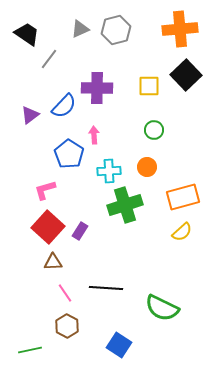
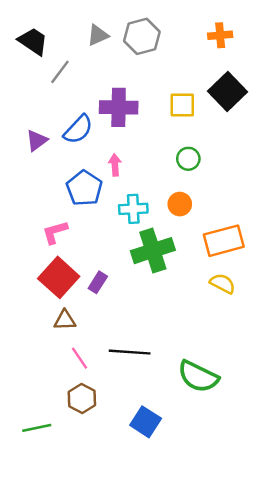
orange cross: (180, 29) -> (220, 35), size x0.6
yellow semicircle: (182, 232) -> (223, 284), turned -110

